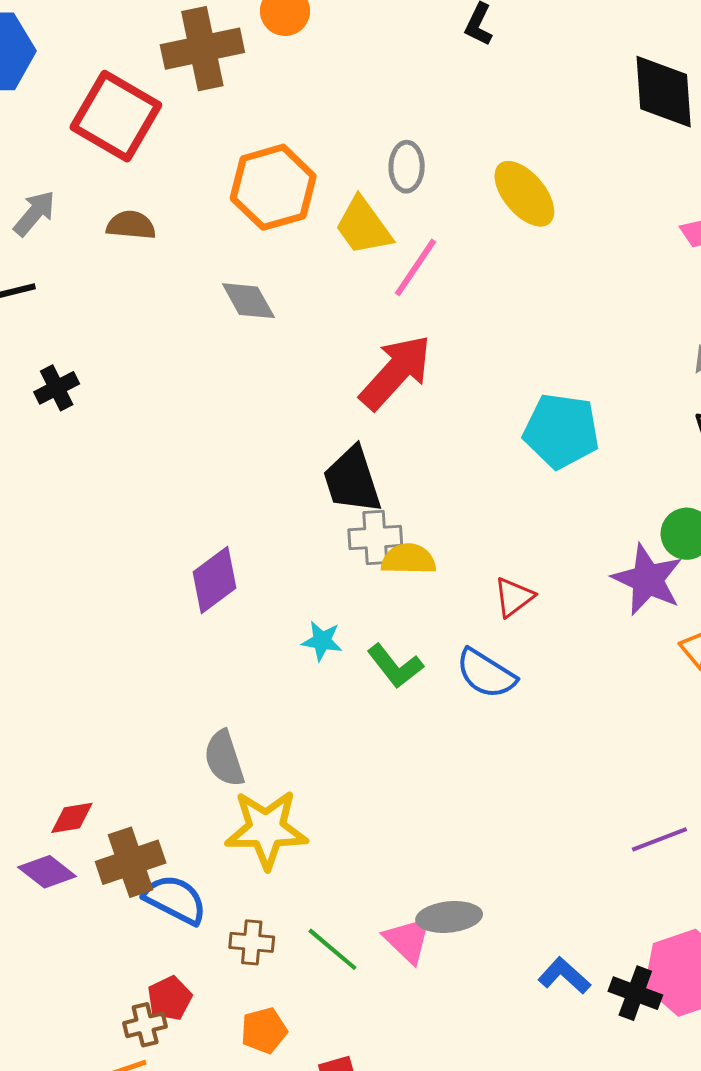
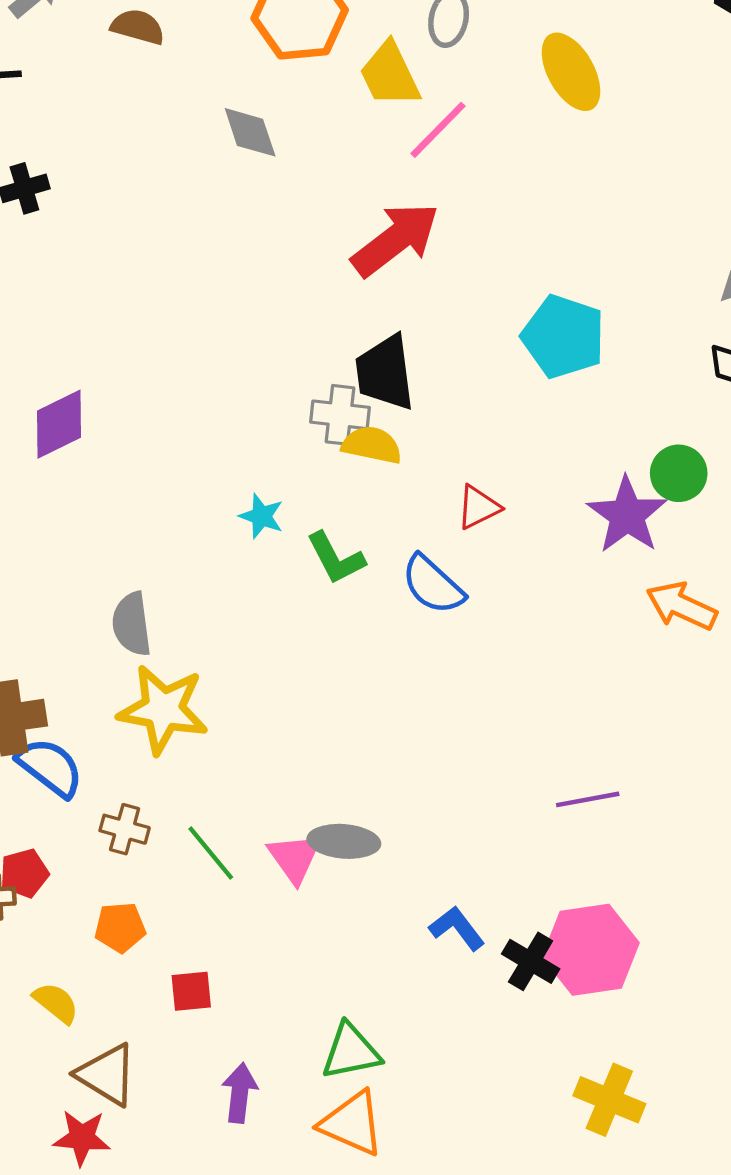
black trapezoid: (352, 480) -> (385, 373), moved
purple diamond: (215, 580) -> (59, 424), moved

